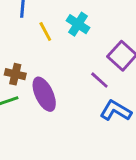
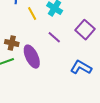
purple line: (99, 80) -> (54, 37), moved

